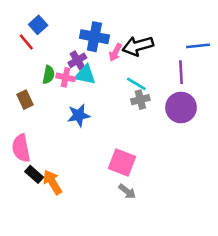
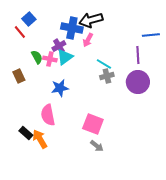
black arrow: (138, 46) -> (91, 20), moved
green semicircle: (49, 75) -> (37, 57), turned -40
cyan triangle: (85, 75) -> (65, 57), turned -48
pink semicircle: (21, 148) -> (48, 115), moved

